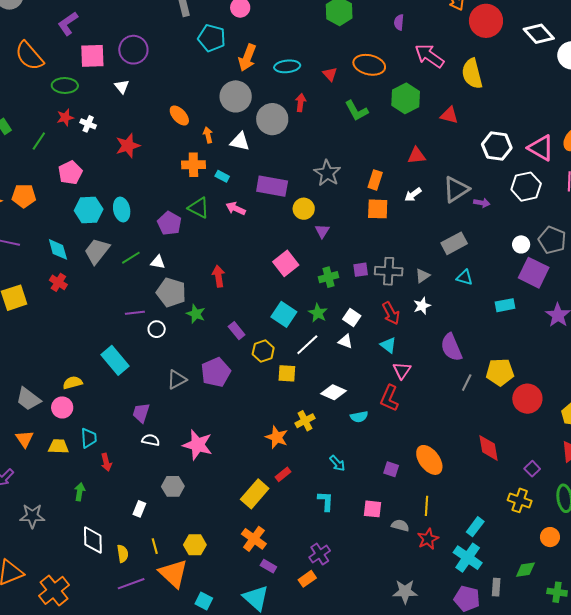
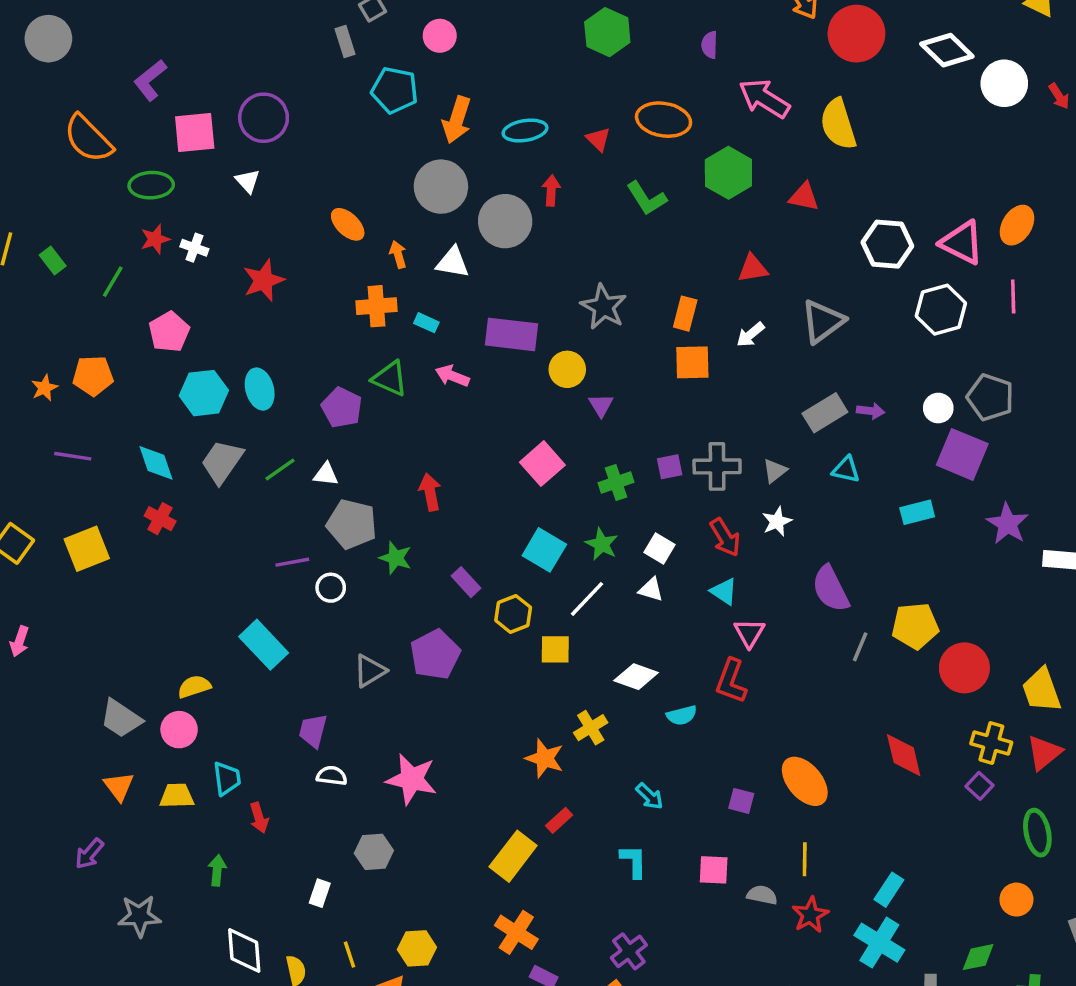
purple arrow: (482, 203) -> (871, 411), moved
yellow cross: (520, 500) -> (991, 743), moved

